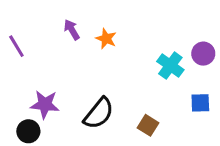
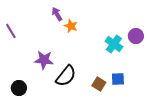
purple arrow: (72, 30) -> (57, 14), moved
blue square: (200, 103) -> (118, 79), moved
purple star: (45, 104) -> (44, 60), moved

